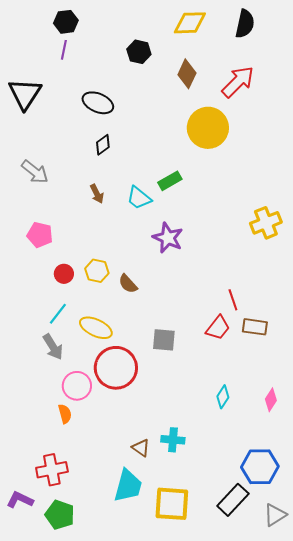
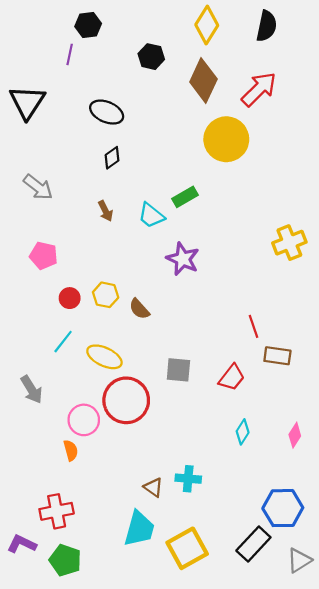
black hexagon: (66, 22) -> (88, 25), moved
yellow diamond: (190, 23) -> (207, 25), turned -56
brown diamond: (187, 74) -> (203, 80), size x1.4
red trapezoid: (218, 328) -> (232, 377), moved
gray arrow: (53, 347) -> (32, 389), moved
yellow square: (172, 504) -> (187, 548), turned -33

